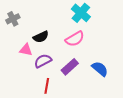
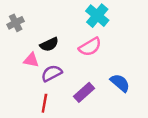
purple rectangle: (70, 67) -> (84, 92), moved
red line: (47, 86) -> (44, 103), moved

